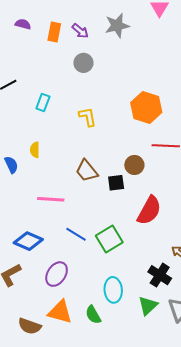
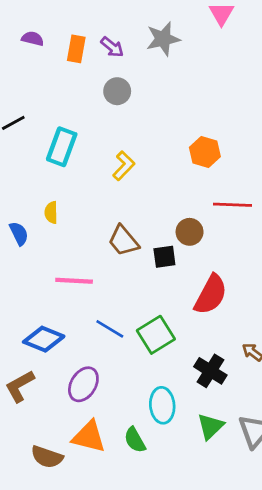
cyan rectangle: (43, 102) -> (62, 147), size x1.5
orange hexagon: (146, 108) -> (205, 152), size x0.7
yellow L-shape: (88, 117) -> (124, 166), turned 55
black cross: (160, 275) -> (210, 371), moved

